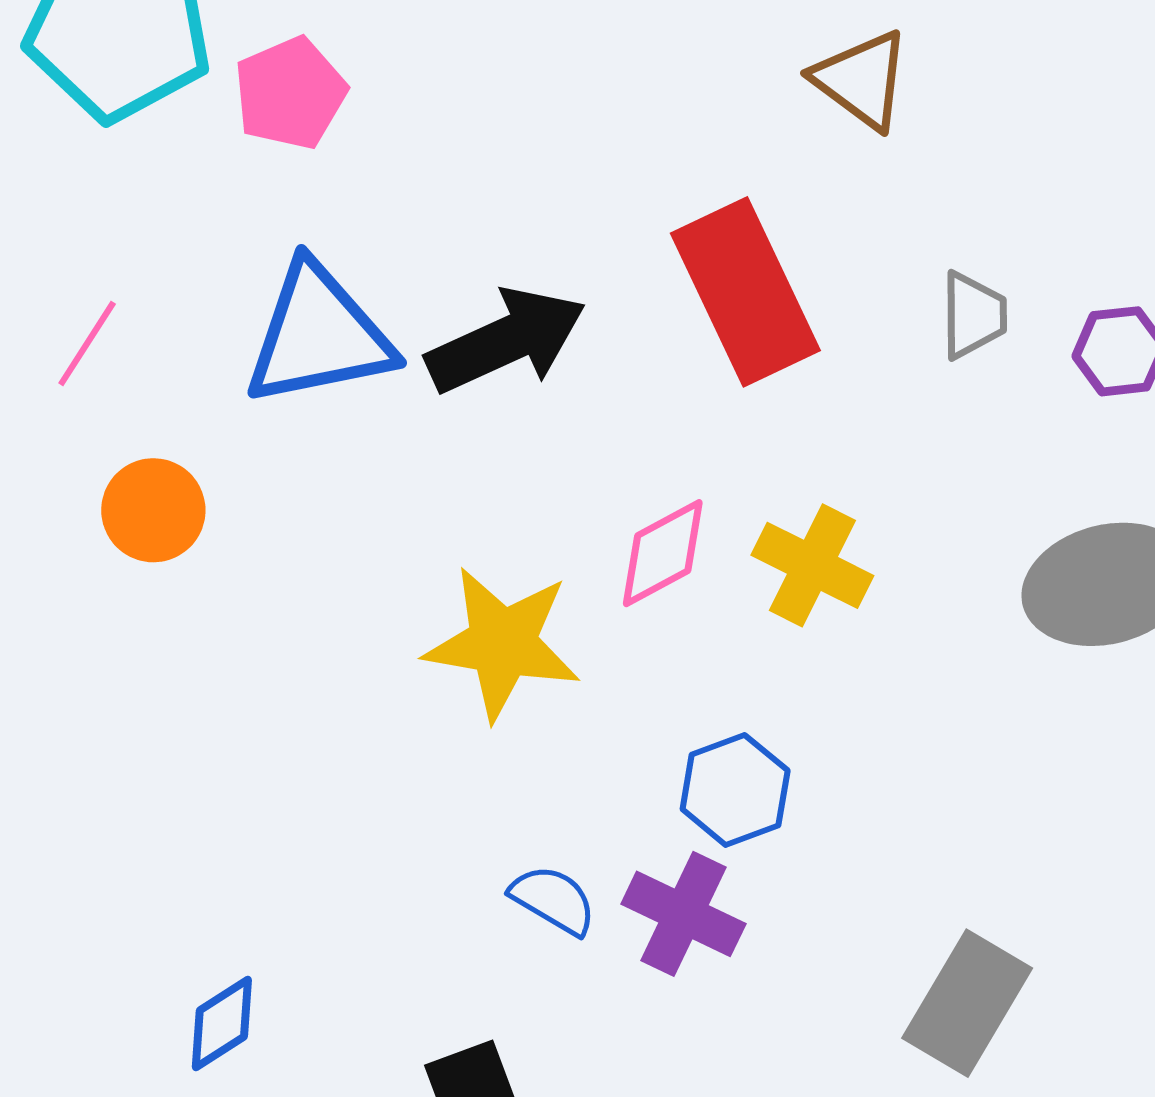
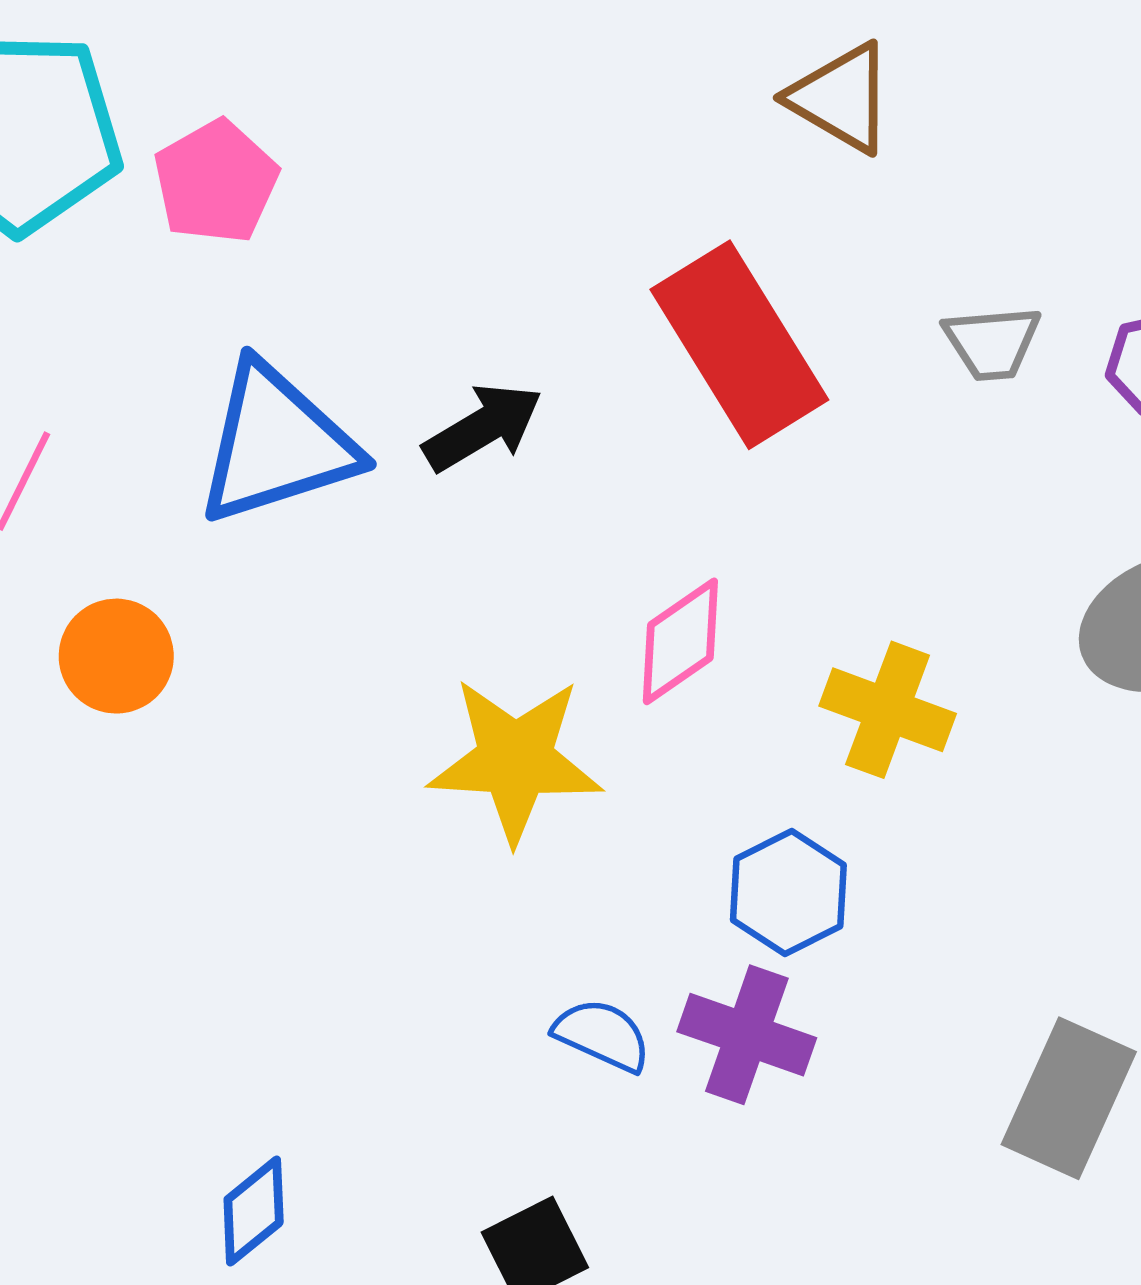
gray trapezoid: (973, 315) -> (992, 343), turned 92
black arrow: (506, 341) -> (483, 427), size x0.7
yellow cross: (812, 565) -> (888, 710), moved

